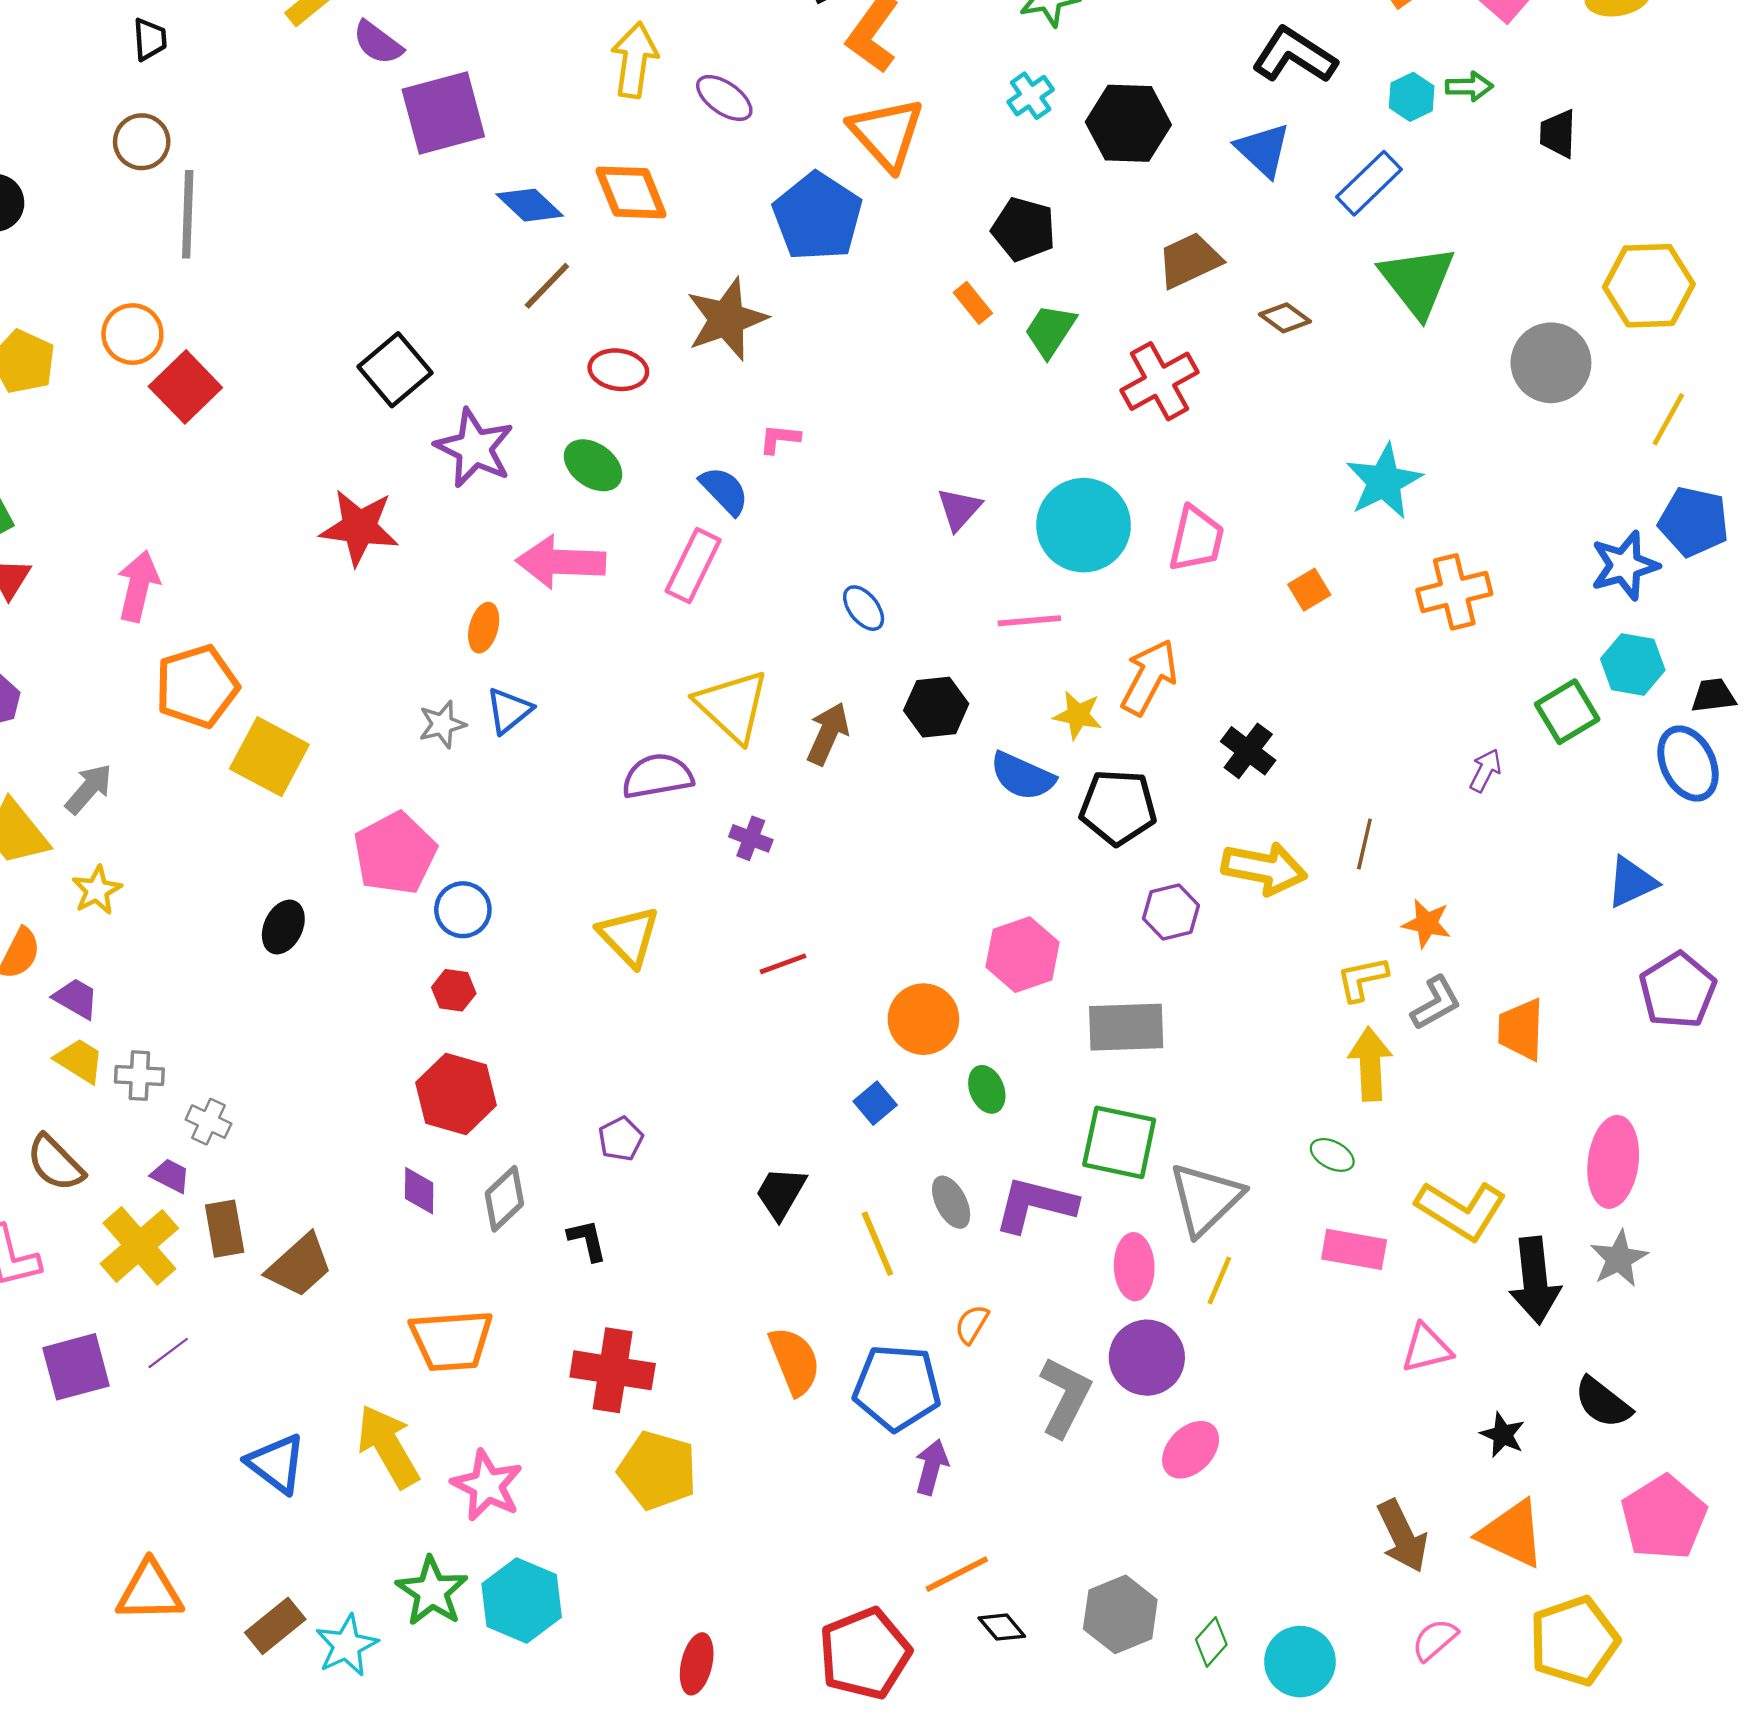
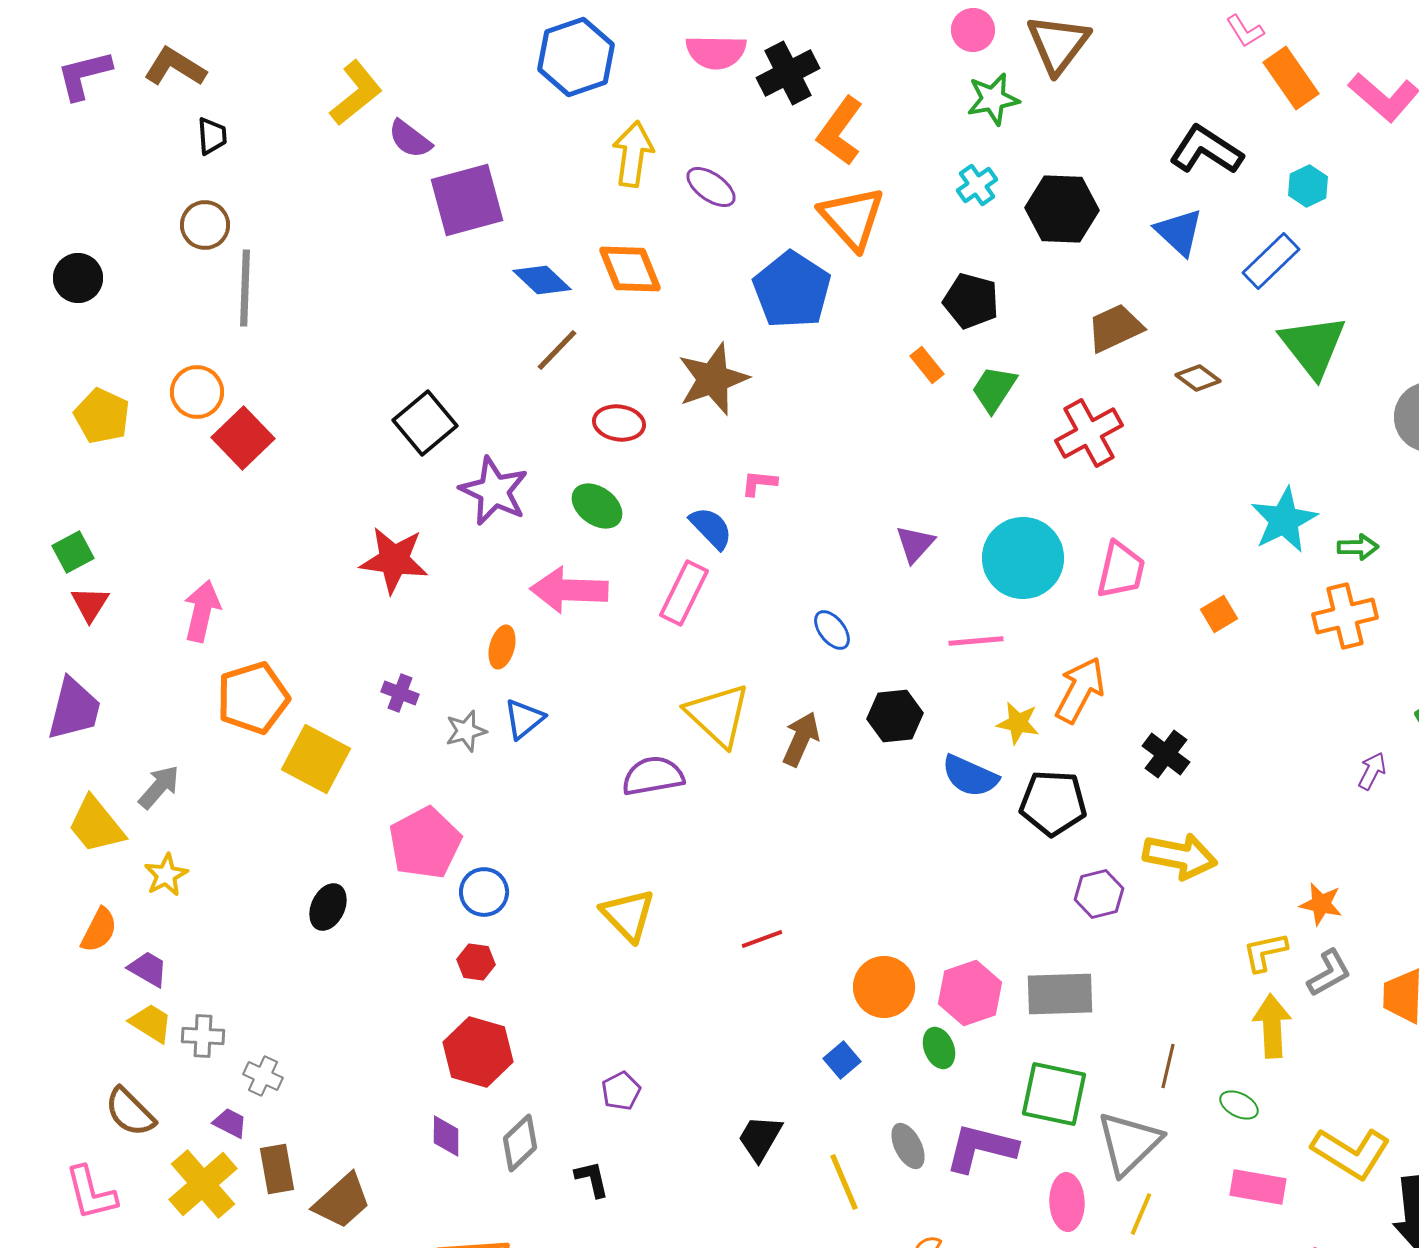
green arrow: (1469, 86) -> (1358, 547), moved
purple cross: (751, 838) -> (400, 693), moved
brown line: (1364, 844) -> (1168, 1066), moved
pink hexagon: (1022, 955) -> (970, 993), moved

